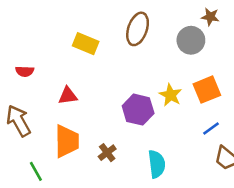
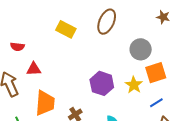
gray circle: (191, 40) -> (141, 49), moved
yellow star: (170, 95) -> (134, 85), moved
red triangle: (68, 96) -> (34, 69), moved

